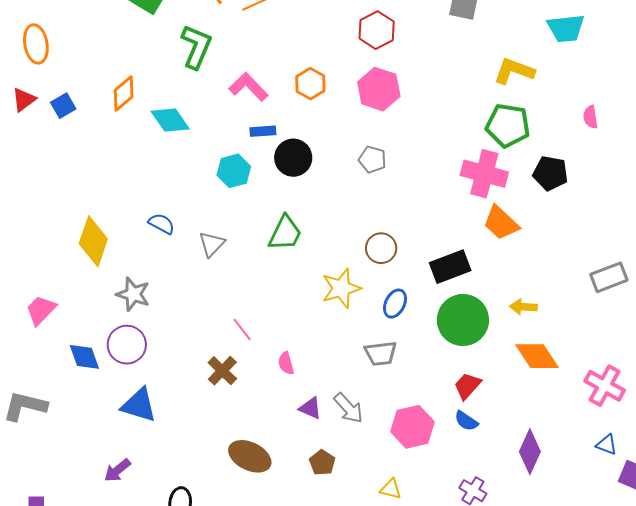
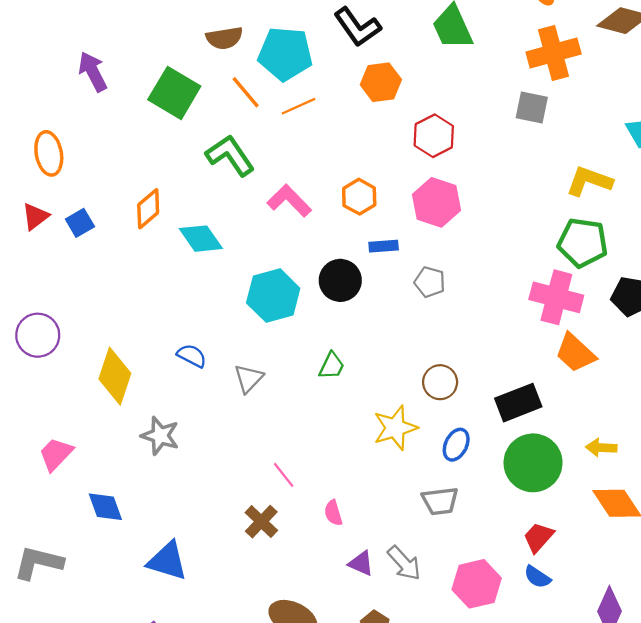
green L-shape: (196, 47) -> (230, 155), turned -57
blue rectangle: (263, 131) -> (384, 246), moved
cyan hexagon: (234, 171) -> (273, 296), size x1.4
green trapezoid: (285, 233) -> (332, 366), size x0.7
purple circle: (127, 345) -> (38, 335), moved

